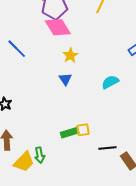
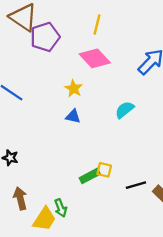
pink diamond: (58, 27) -> (95, 58), moved
blue triangle: (65, 79) -> (73, 116), turned -32
yellow square: (83, 130) -> (104, 170), turned 32

